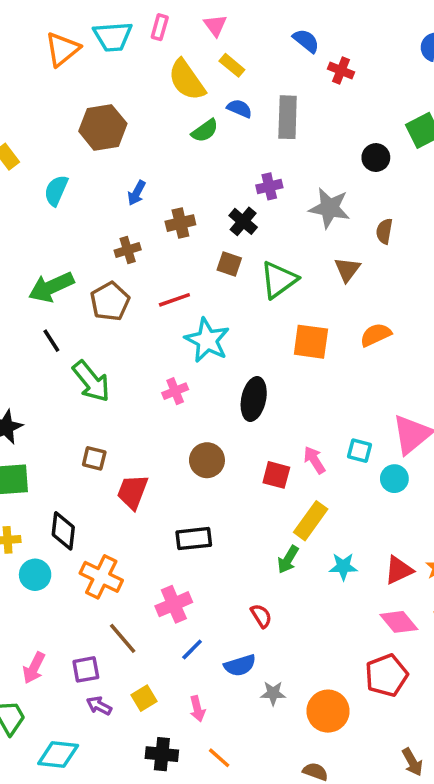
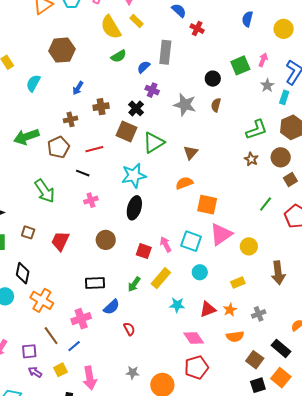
blue semicircle: (240, 108) -> (144, 67), moved, turned -72
purple cross: (269, 186) -> (152, 90), turned 32
brown semicircle: (384, 231) -> (216, 105), moved
brown square: (229, 264) -> (127, 132), size x1.5
brown triangle: (347, 269) -> (191, 153), moved
orange semicircle: (376, 335) -> (184, 183), moved
cyan star: (207, 340) -> (134, 176), moved, turned 30
black line: (51, 341) -> (83, 173), moved, turned -40
orange square: (311, 342) -> (207, 205), moved
cyan square: (359, 451) -> (191, 241), size x1.5
brown square: (94, 458) -> (28, 232), moved
cyan circle: (394, 479) -> (200, 272), moved
red trapezoid: (133, 492) -> (60, 241), moved
green arrow: (288, 559) -> (134, 284), moved
pink diamond: (399, 622) -> (194, 338), moved
blue line: (192, 650) -> (74, 346), moved
blue semicircle: (240, 665) -> (112, 307), moved, turned -30
pink arrow: (197, 709) -> (90, 378), size x1.6

